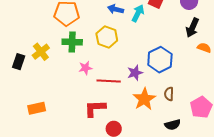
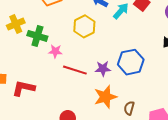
green cross: (72, 42) -> (37, 36), moved
brown semicircle: (169, 94) -> (129, 108), moved
red L-shape: (95, 108) -> (23, 88), moved

